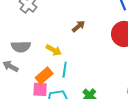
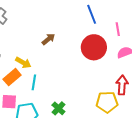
orange rectangle: (44, 76) -> (12, 77), moved

